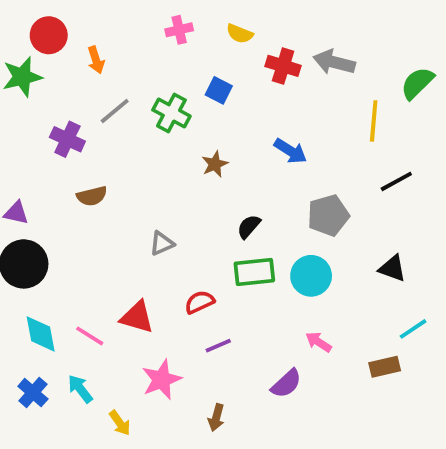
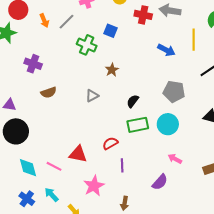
gray line: (115, 111) -> (66, 22), moved
blue arrow: (290, 151) -> (166, 50), moved
gray pentagon: (328, 215) -> (174, 92), turned 30
gray triangle: (162, 243) -> (92, 96), moved
purple line: (218, 346) -> (122, 165), turned -64

